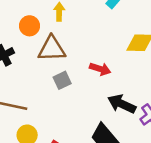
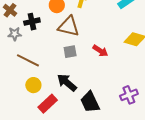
black arrow: (122, 104) -> (67, 83), moved

